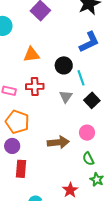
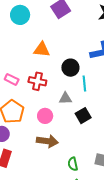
gray triangle: (66, 97) -> (65, 98), turned 40
black square: (92, 100) -> (83, 116), moved
pink circle: (87, 133) -> (45, 116), moved

